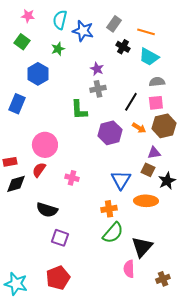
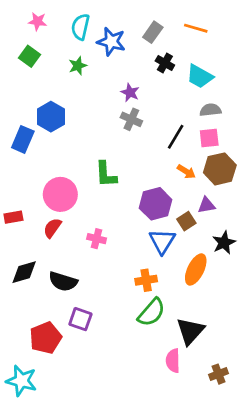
orange line: (146, 32) -> (196, 28), moved
blue hexagon: (38, 74) -> (51, 117), moved
gray cross: (98, 89) -> (131, 119), turned 35
green L-shape: (79, 110) -> (106, 174), moved
purple hexagon: (110, 133) -> (156, 204), moved
brown square: (148, 170) -> (186, 221), moved, turned 32
black diamond: (16, 184) -> (24, 272), moved
orange ellipse: (146, 201) -> (196, 269), turned -65
red pentagon: (58, 278) -> (46, 338), moved

